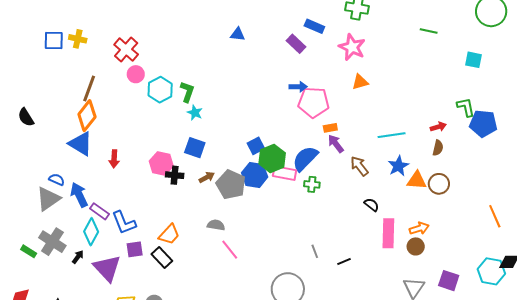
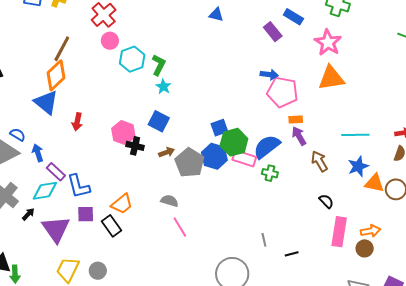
orange triangle: (360, 82) -> (331, 78), size x1.6
blue arrow: (79, 195) -> (38, 153), size x0.7
cyan diamond: (91, 232) -> (45, 191), turned 44

